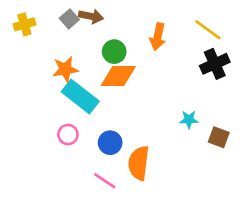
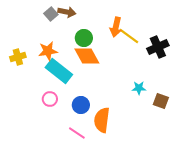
yellow cross: (24, 24) -> (18, 57), moved
yellow line: (208, 30) -> (129, 36), moved
orange diamond: (118, 76) -> (87, 56), turned 60

